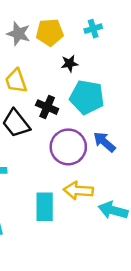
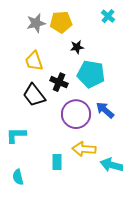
cyan cross: (93, 29) -> (108, 16), moved, turned -32
gray star: (18, 34) -> (36, 23), turned -30
cyan rectangle: (45, 207) -> (57, 162), size x0.7

